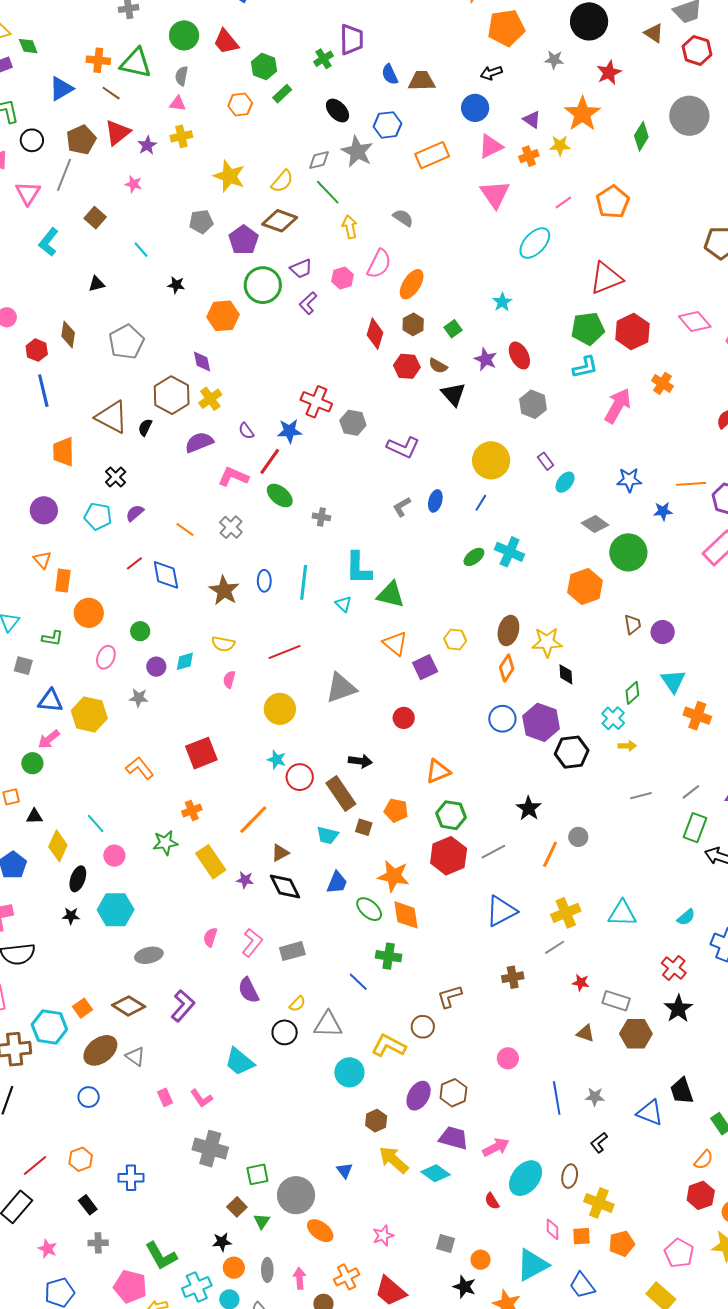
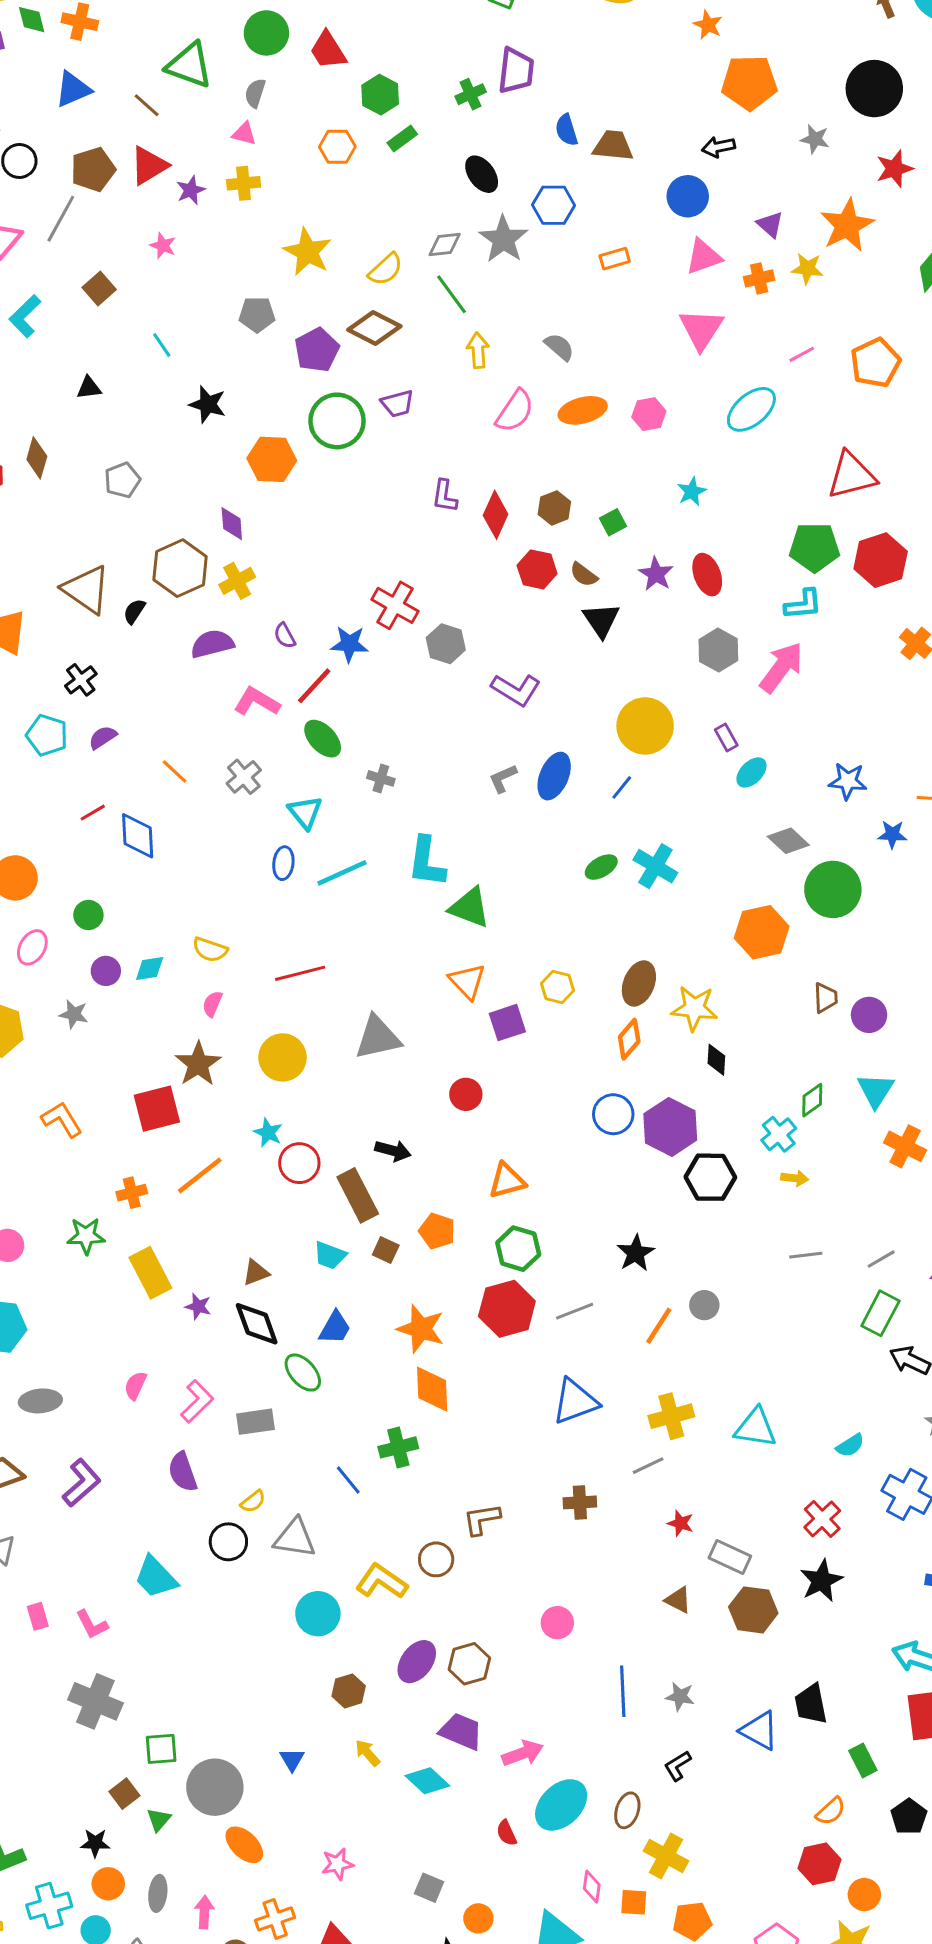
orange cross: (98, 60) -> (80, 22), moved
orange rectangle: (432, 155) -> (615, 259), size x0.6
pink hexagon: (342, 278) -> (649, 414), moved
orange ellipse: (412, 284) -> (583, 410), moved, turned 36
black star: (176, 285) -> (208, 404), size x1.4
purple L-shape: (308, 303) -> (445, 496), moved, turned -45
gray pentagon: (126, 342) -> (122, 480), size x0.7
pink arrow: (618, 406) -> (781, 667), moved
blue ellipse: (435, 501) -> (554, 776), size x1.4
cyan line: (304, 582) -> (342, 873), turned 52
brown star: (224, 590) -> (198, 1064), moved
cyan triangle: (343, 604) -> (305, 812), moved, size x1.4
orange line: (253, 820) -> (200, 1175), moved
green ellipse: (369, 909) -> (303, 1373), moved
green cross: (389, 956) -> (398, 1447), turned -30
yellow arrow: (394, 1160) -> (367, 1753), size x0.6

